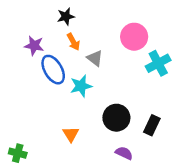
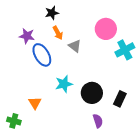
cyan star: (81, 86) -> (64, 84), moved
orange triangle: (71, 134) -> (35, 103), moved
purple semicircle: (124, 153) -> (98, 121), turned 48

